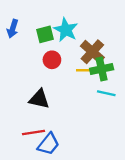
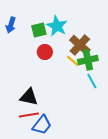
yellow line: (84, 70) -> (73, 61), turned 40
cyan line: (106, 93) -> (92, 81), turned 49
black triangle: (39, 99) -> (29, 97), moved

